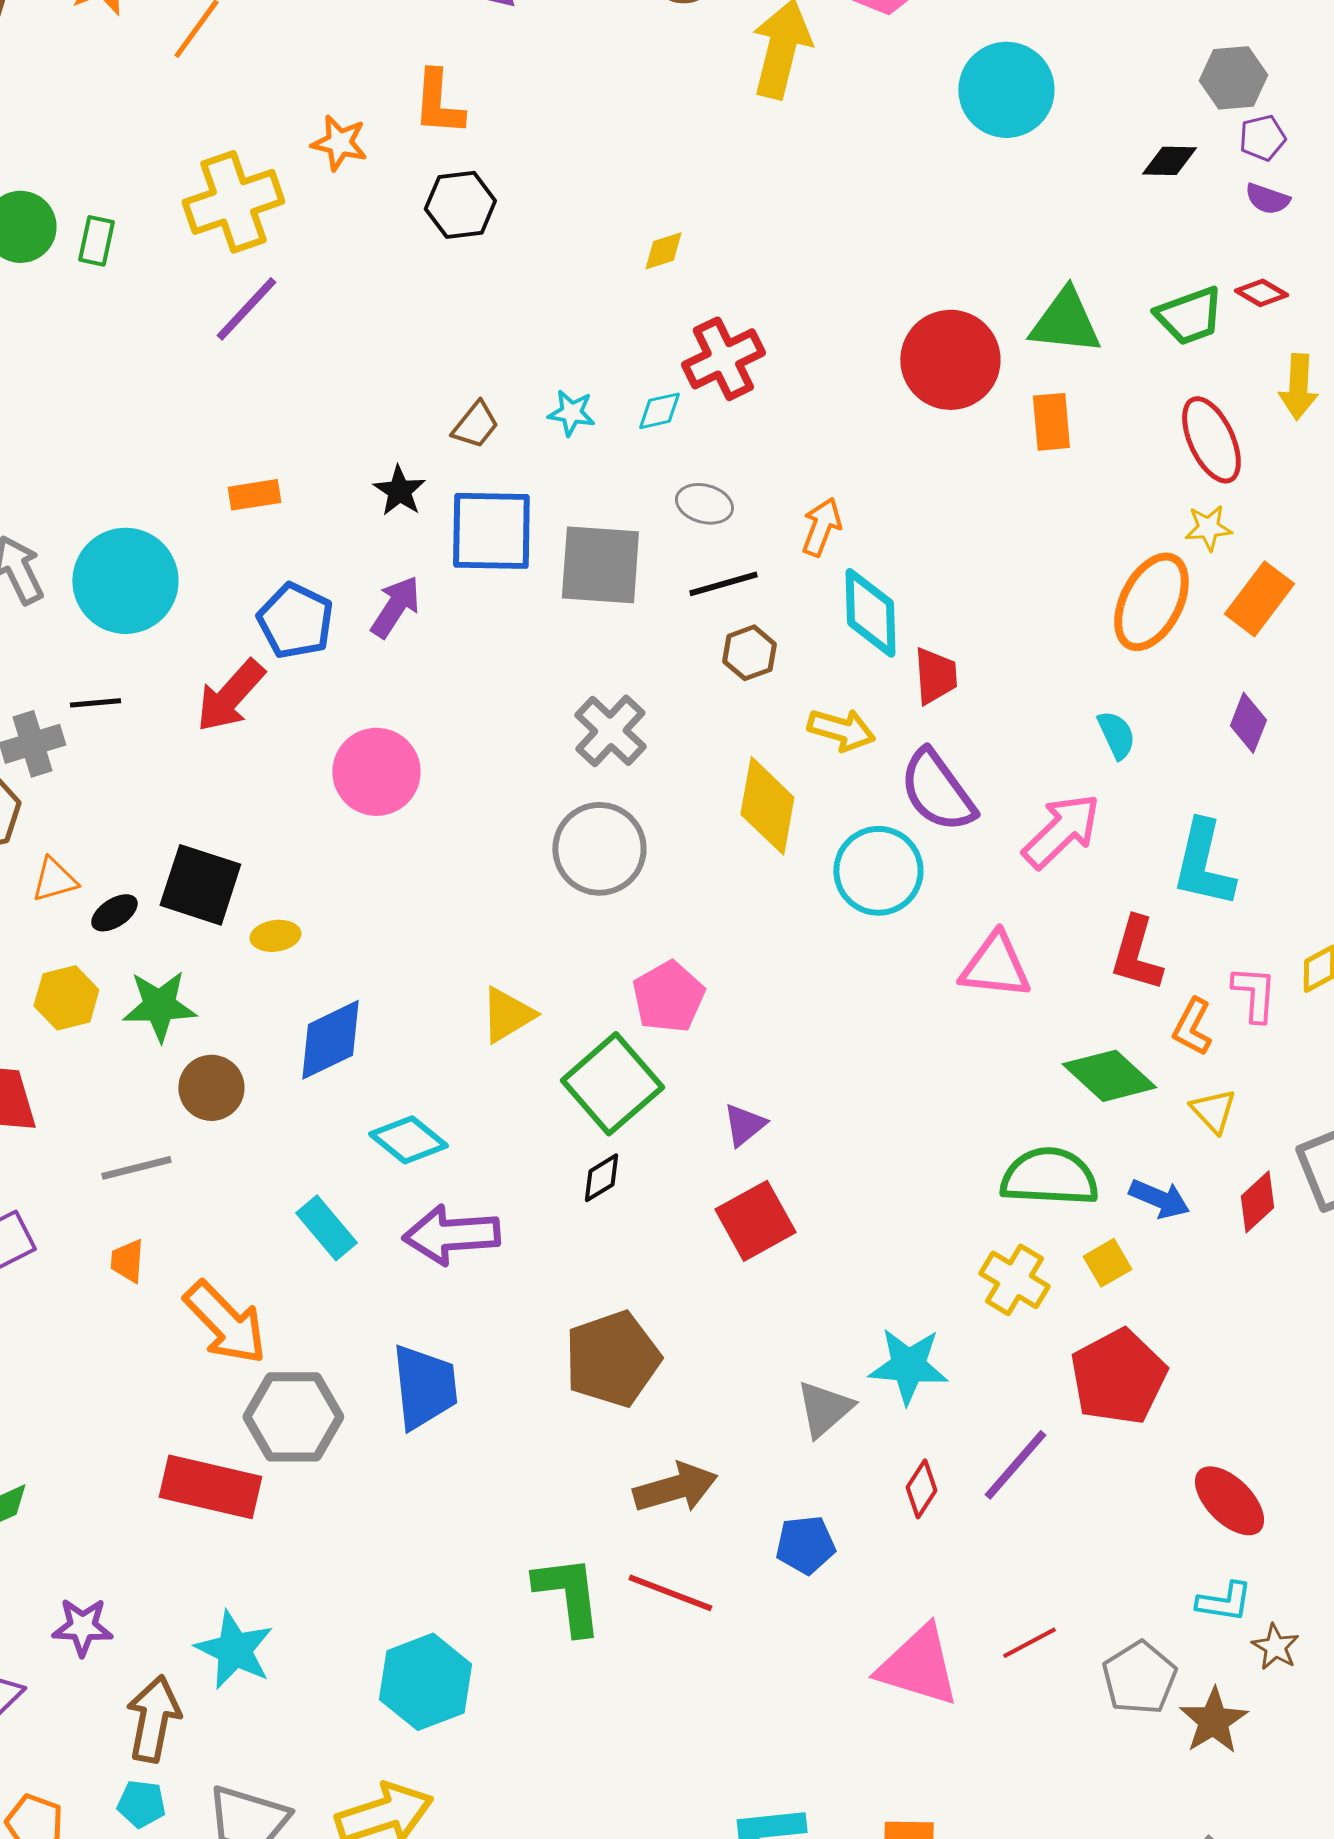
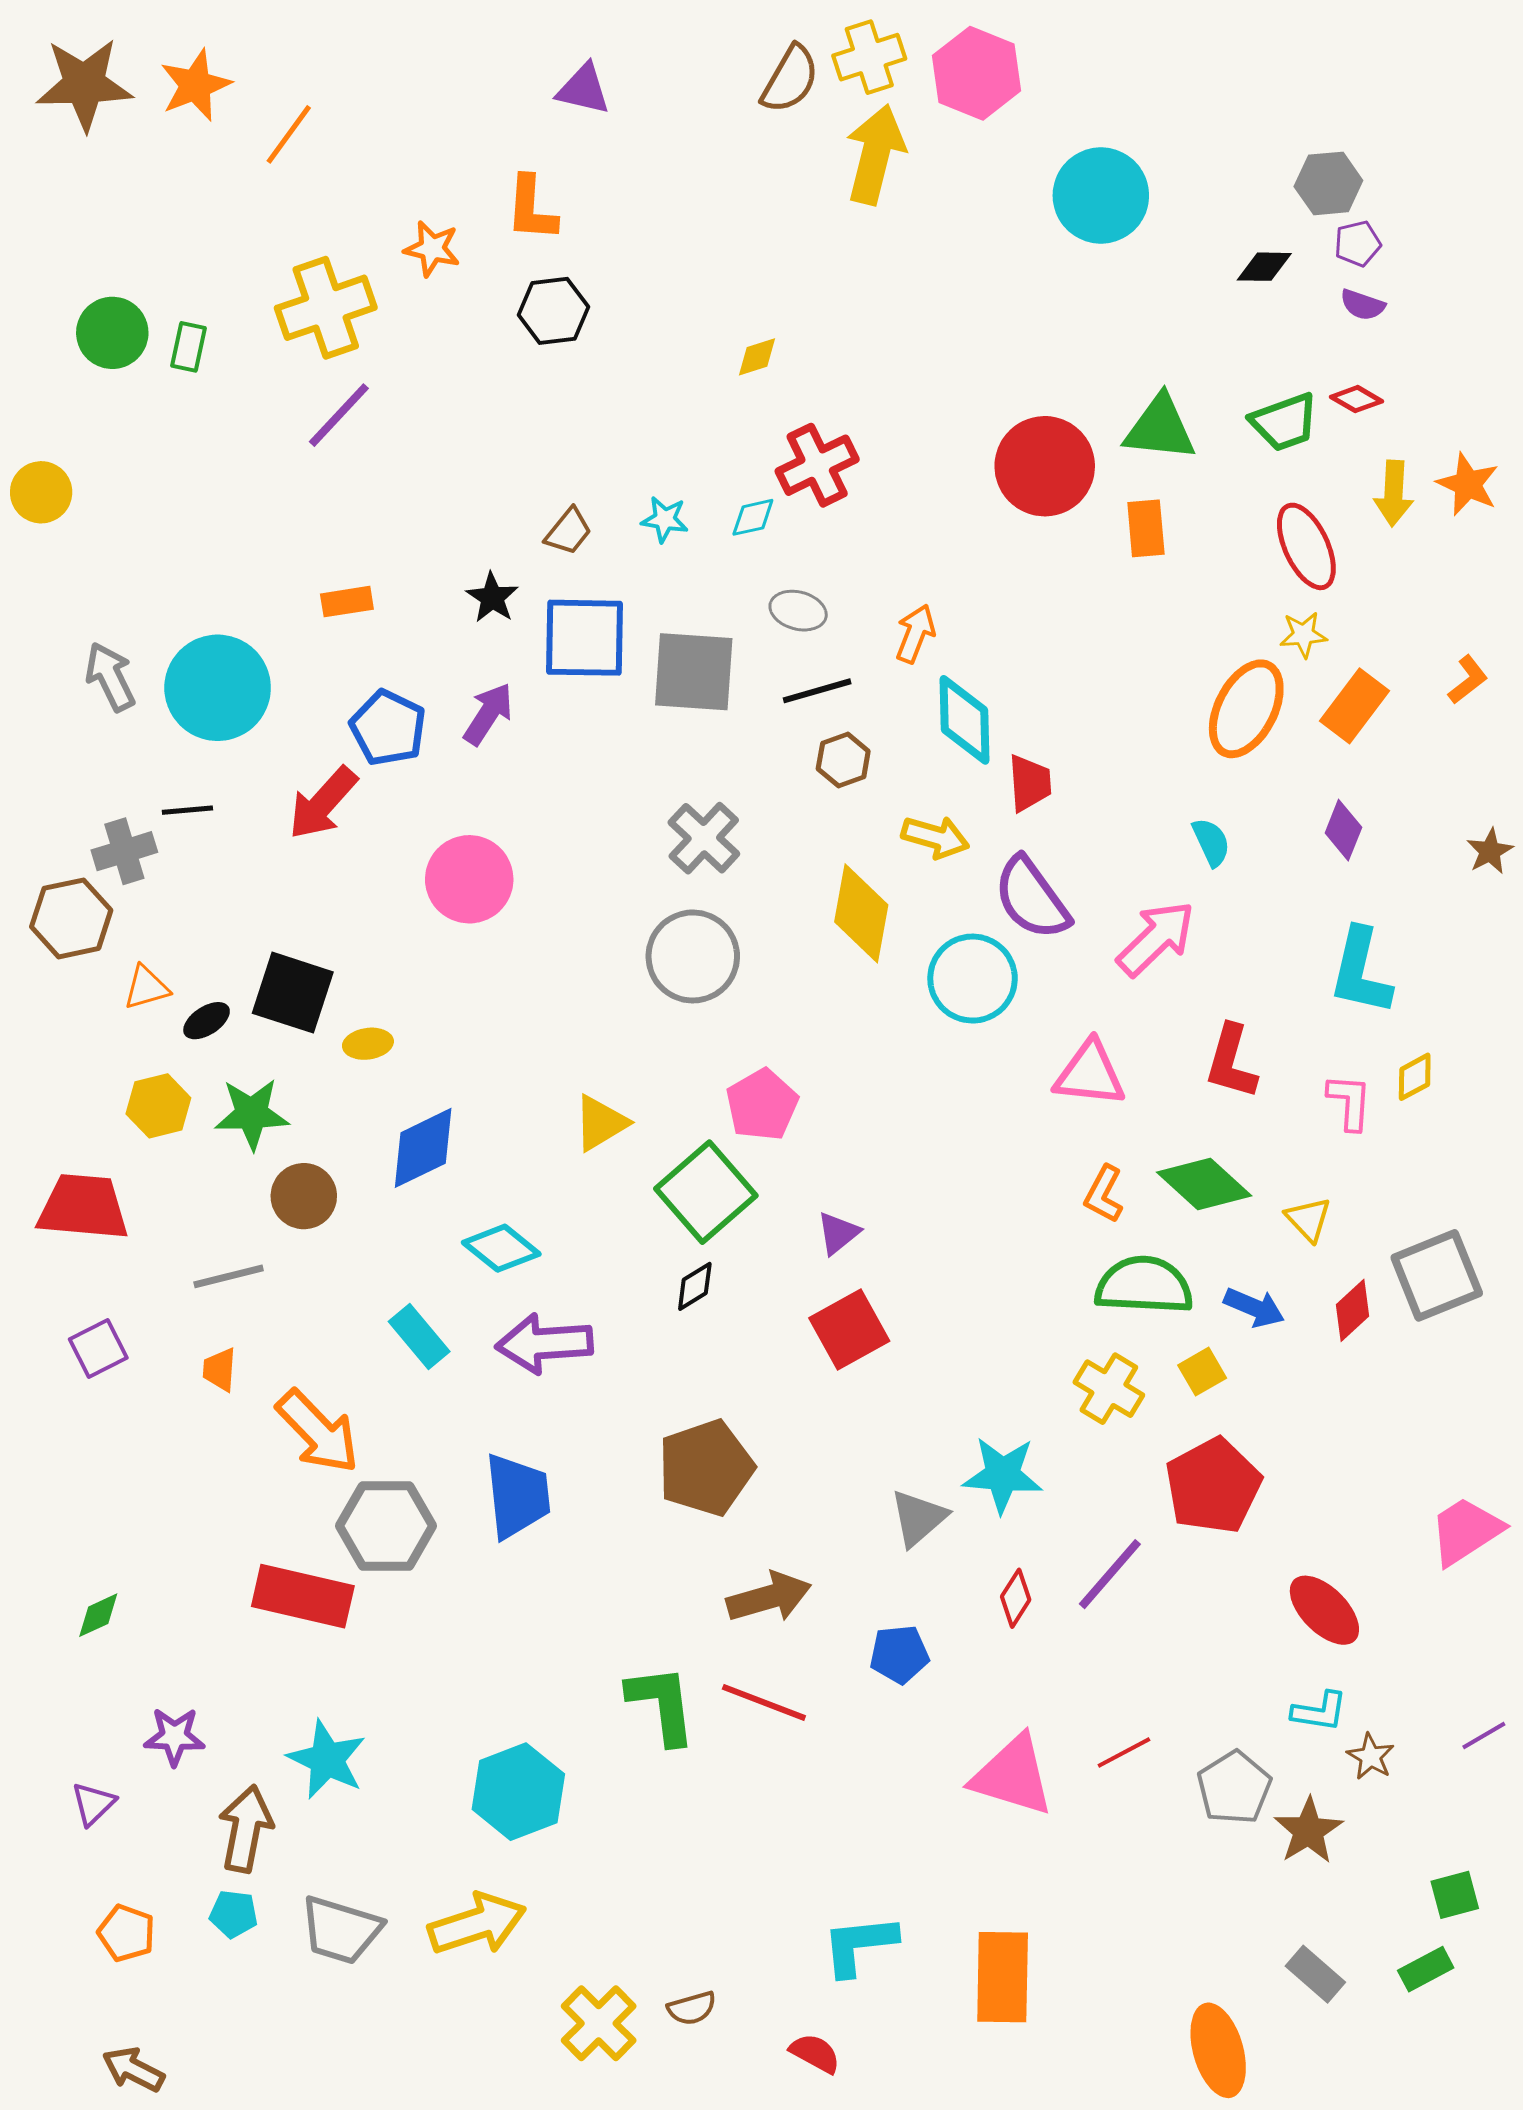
cyan L-shape: (1203, 864) -> (1361, 972), moved
orange L-shape: (1192, 1027) -> (1104, 1194), moved

